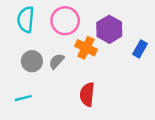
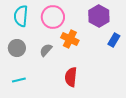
purple hexagon: (109, 29) -> (99, 16), moved
gray circle: (32, 61) -> (17, 48), moved

